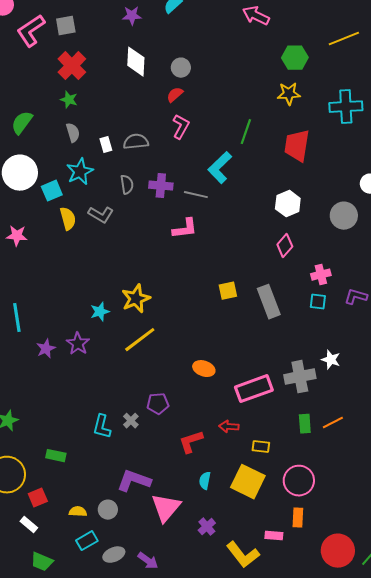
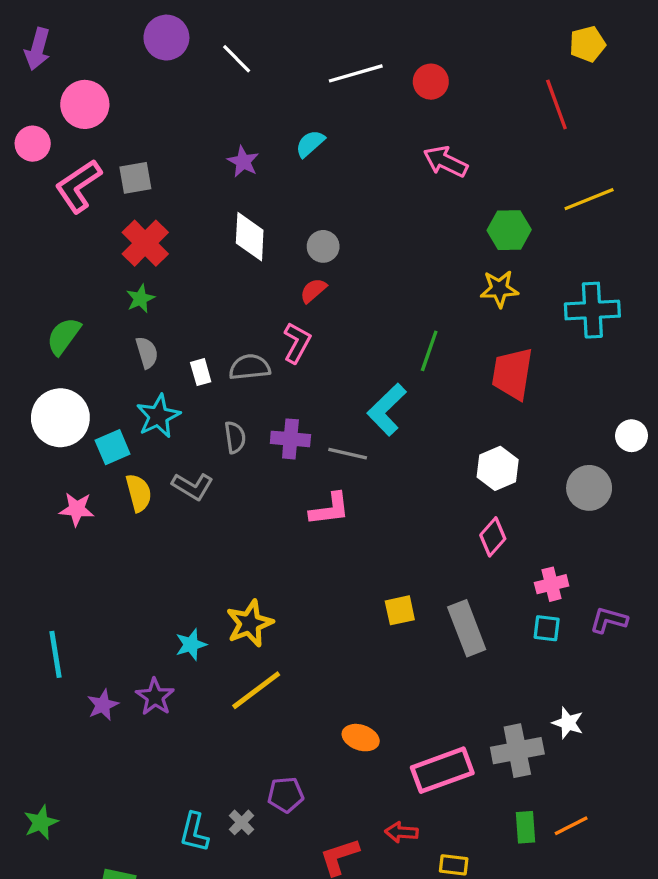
purple star: (132, 16) -> (243, 162), turned 30
green star: (69, 100) -> (140, 299), turned 30
pink L-shape: (181, 127) -> (297, 343), moved
pink star: (17, 236) -> (77, 509), moved

